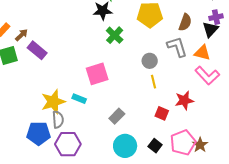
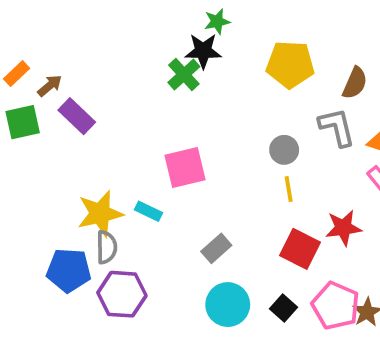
green cross: (115, 35) -> (184, 75), moved
red square: (162, 113) -> (300, 249), size x1.5
pink pentagon: (183, 143) -> (336, 306), turned -30

